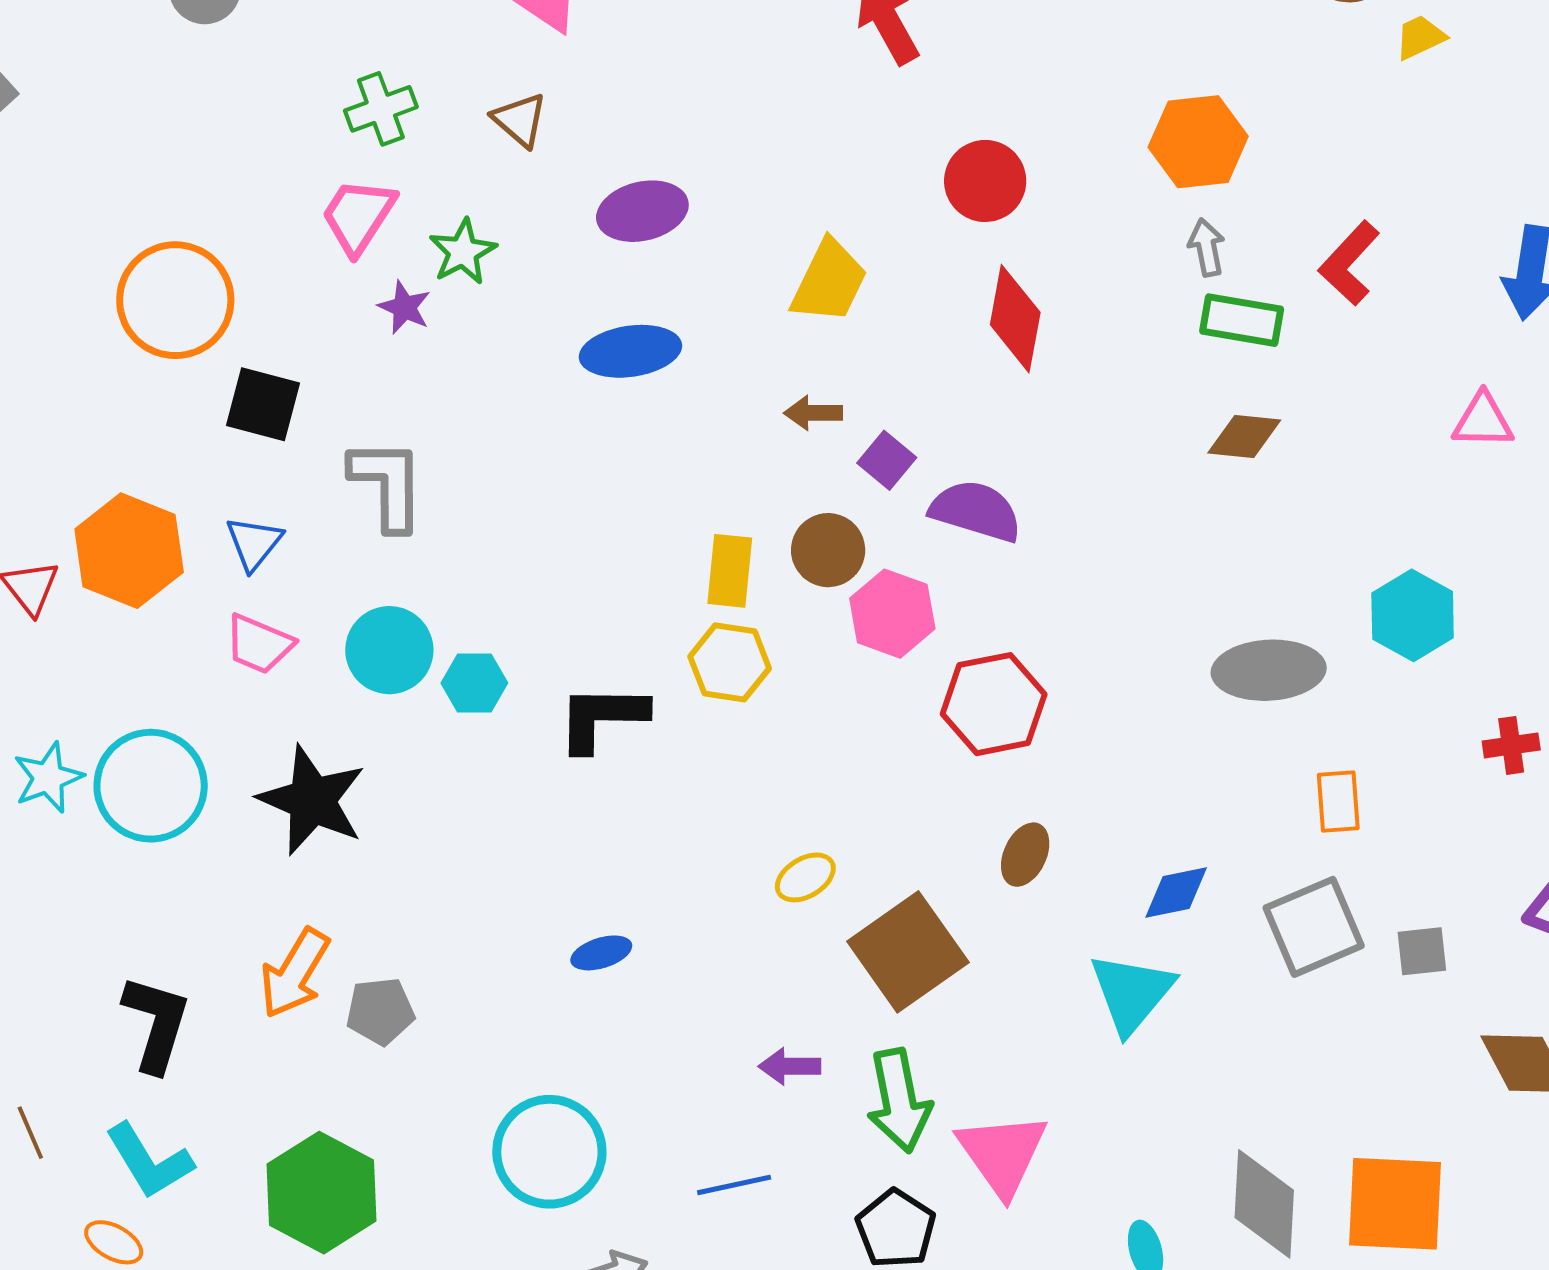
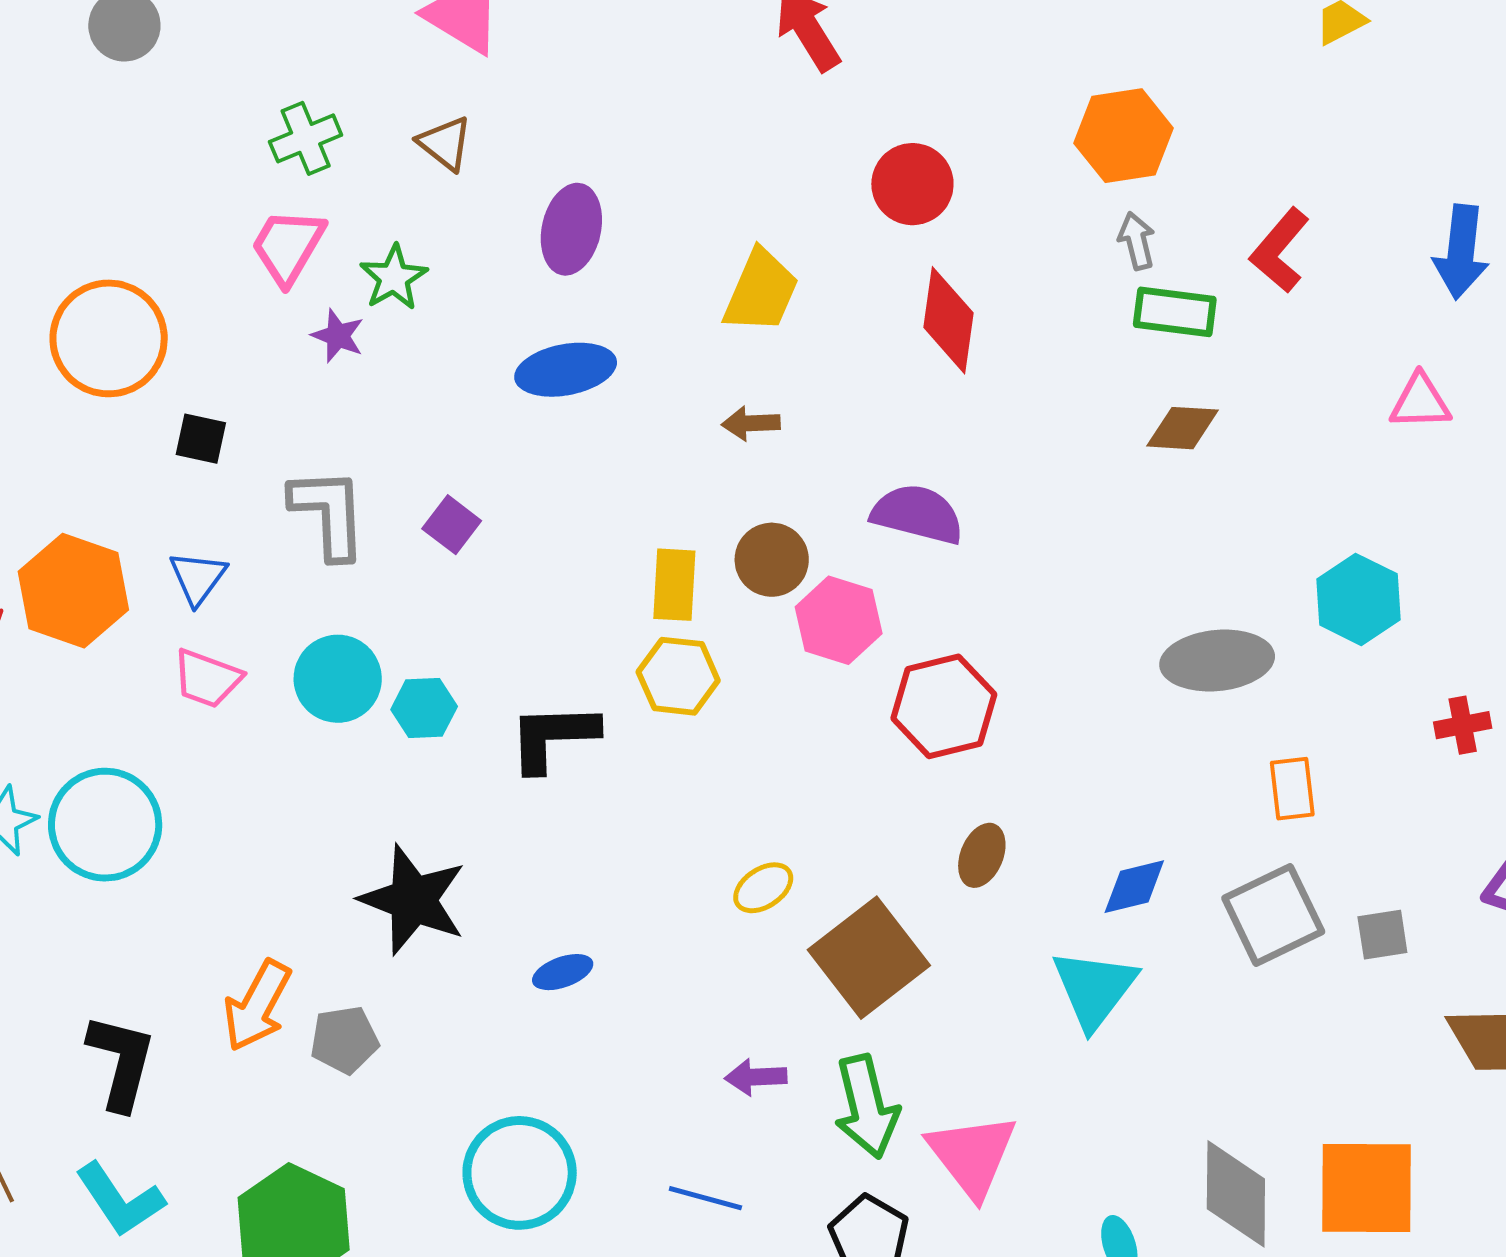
purple ellipse: (642, 211) -> (571, 229), turned -62
black square: (263, 404) -> (201, 439), size x0.7
purple square: (887, 460) -> (452, 525), moved
black star: (312, 800) -> (413, 900), moved
blue line: (734, 1185) -> (705, 1198), turned 30

